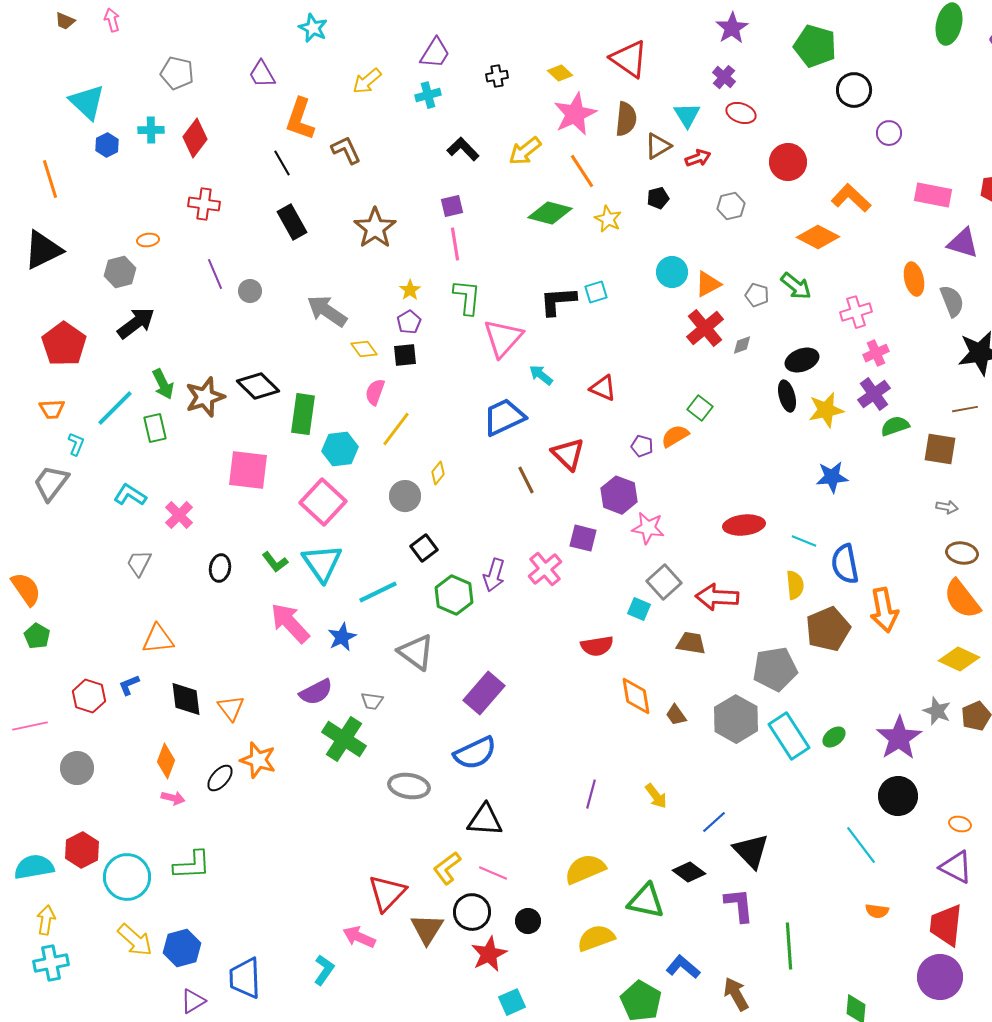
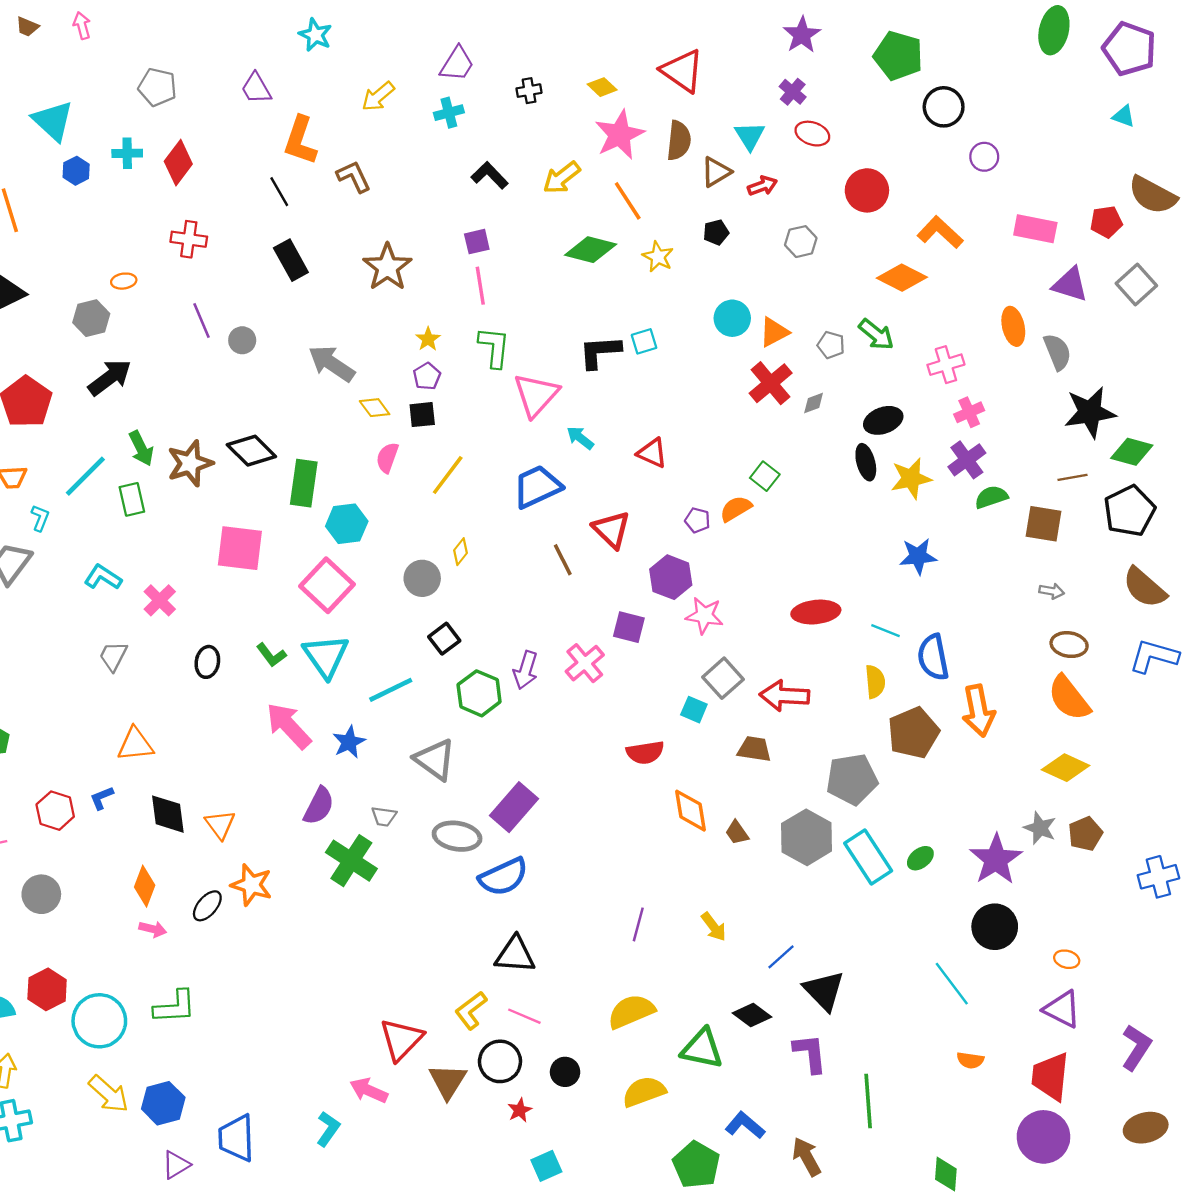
yellow line: (396, 429) -> (448, 475), moved
purple semicircle: (316, 692) -> (319, 806), turned -36
gray ellipse: (409, 786) -> (457, 836), moved
red star: (489, 954) -> (520, 1110), size x0.6

